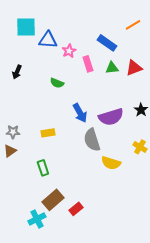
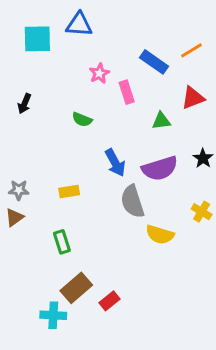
orange line: (133, 25) -> (191, 50), moved
blue triangle: (48, 40) -> (79, 24), moved
green triangle: (112, 68) -> (161, 121), moved
cyan cross: (37, 219) -> (53, 315), turned 30

